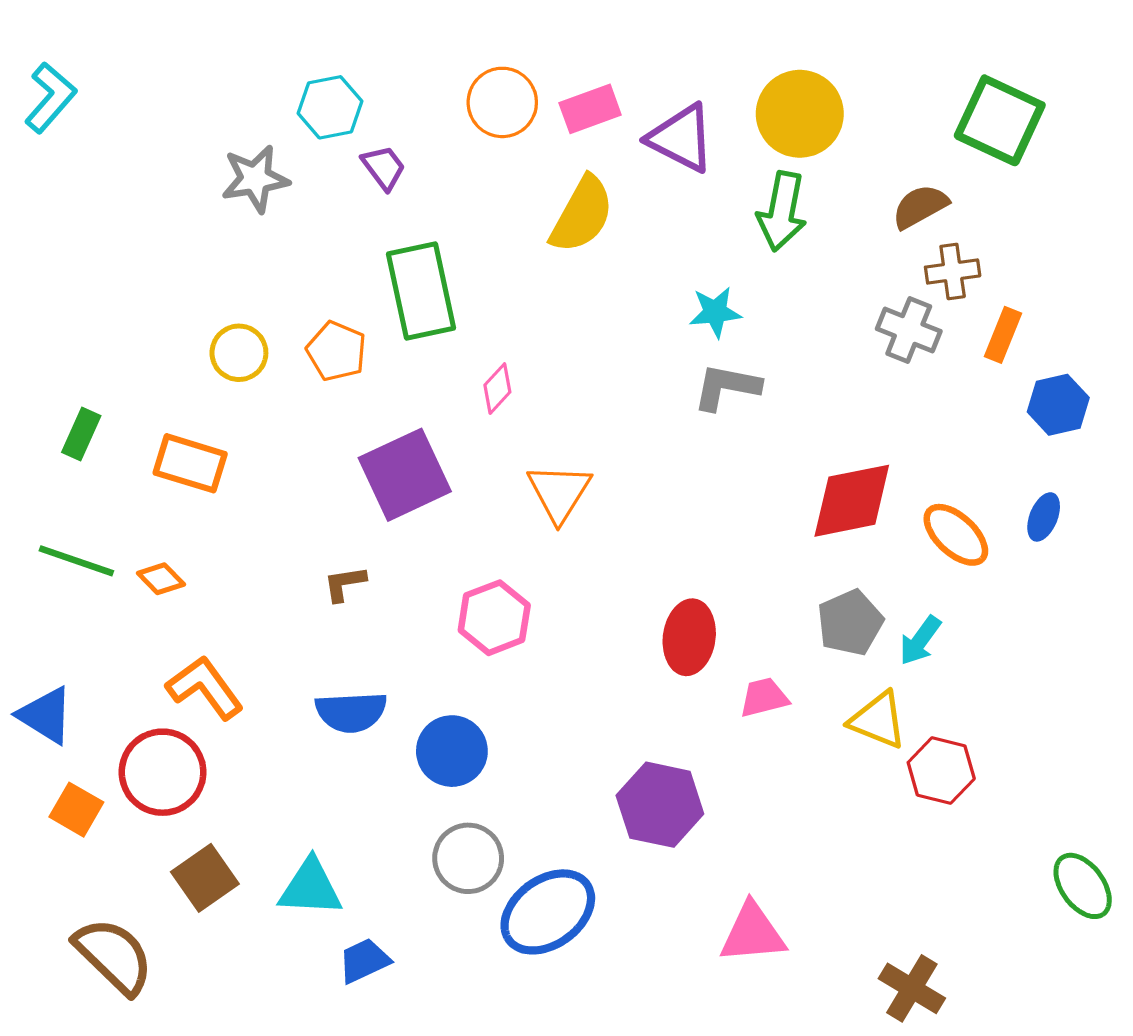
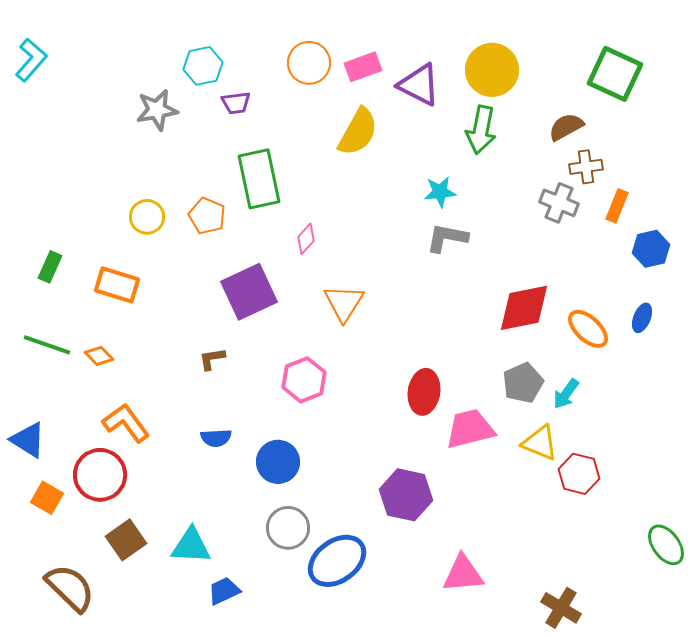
purple trapezoid: (384, 167) -> (236, 103), turned 120
pink trapezoid: (764, 697) -> (470, 429), size x1.6
blue semicircle: (351, 712) -> (216, 438), size x0.7

